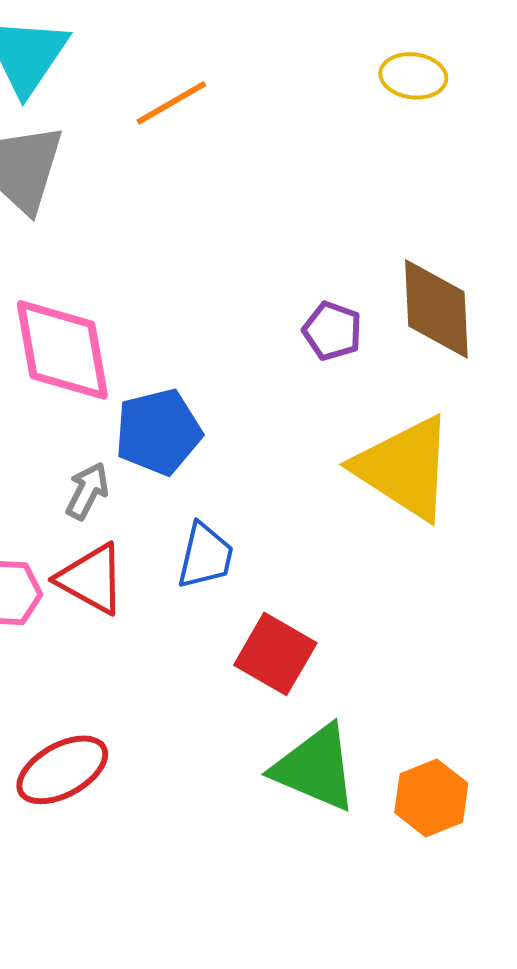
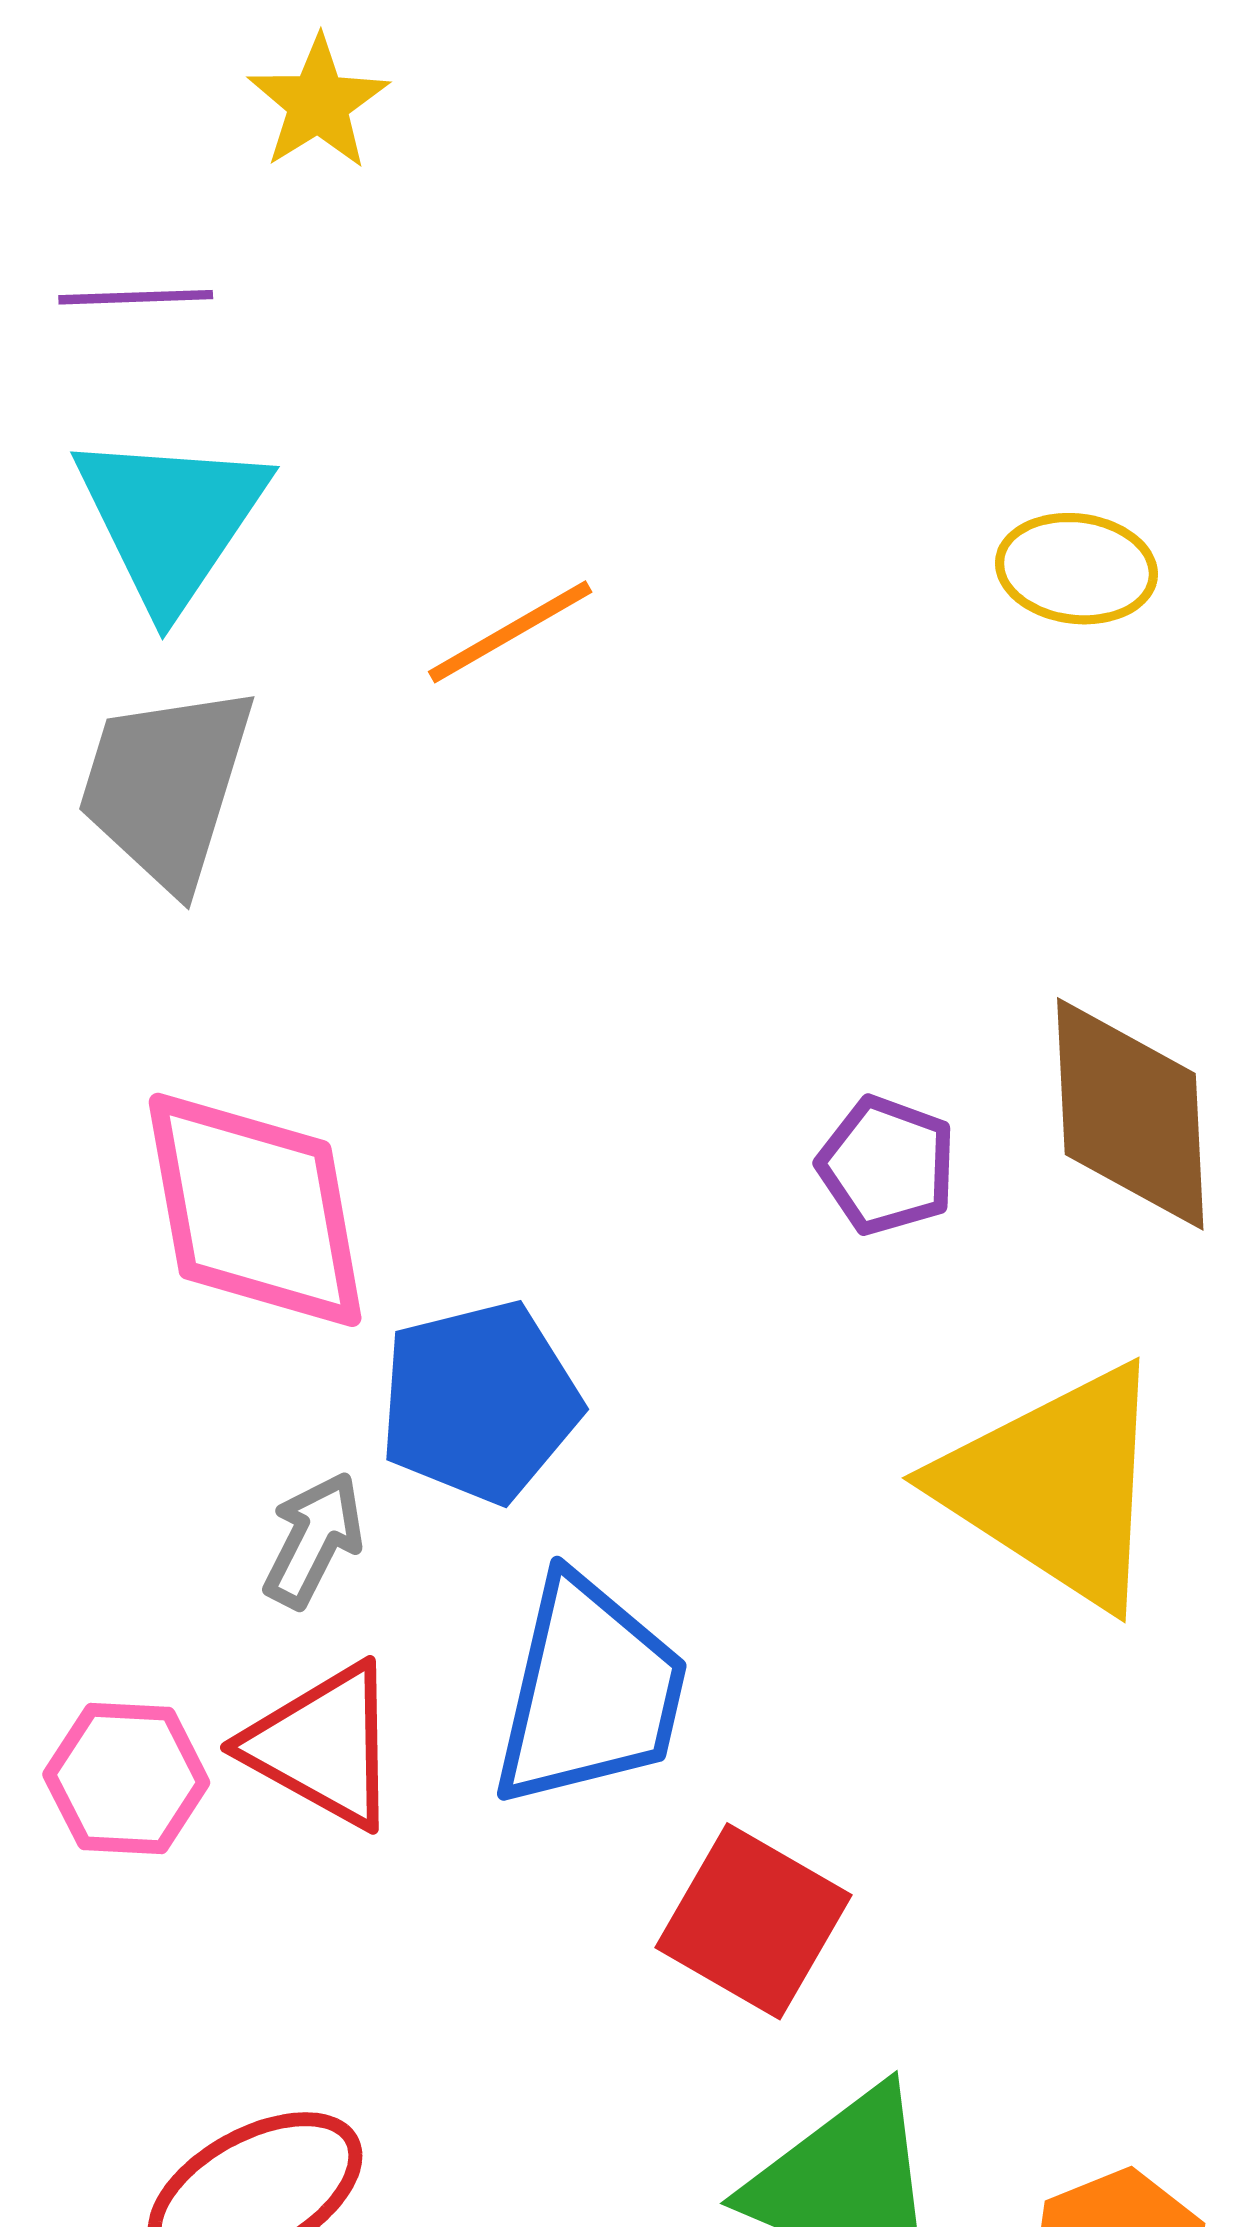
blue trapezoid: (205, 556) -> (590, 1692), size x1.5

